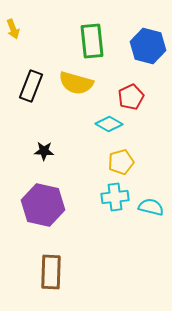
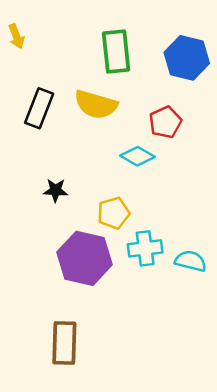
yellow pentagon: (121, 162) -> (114, 213), moved
purple hexagon: (43, 205) -> (85, 258), moved

